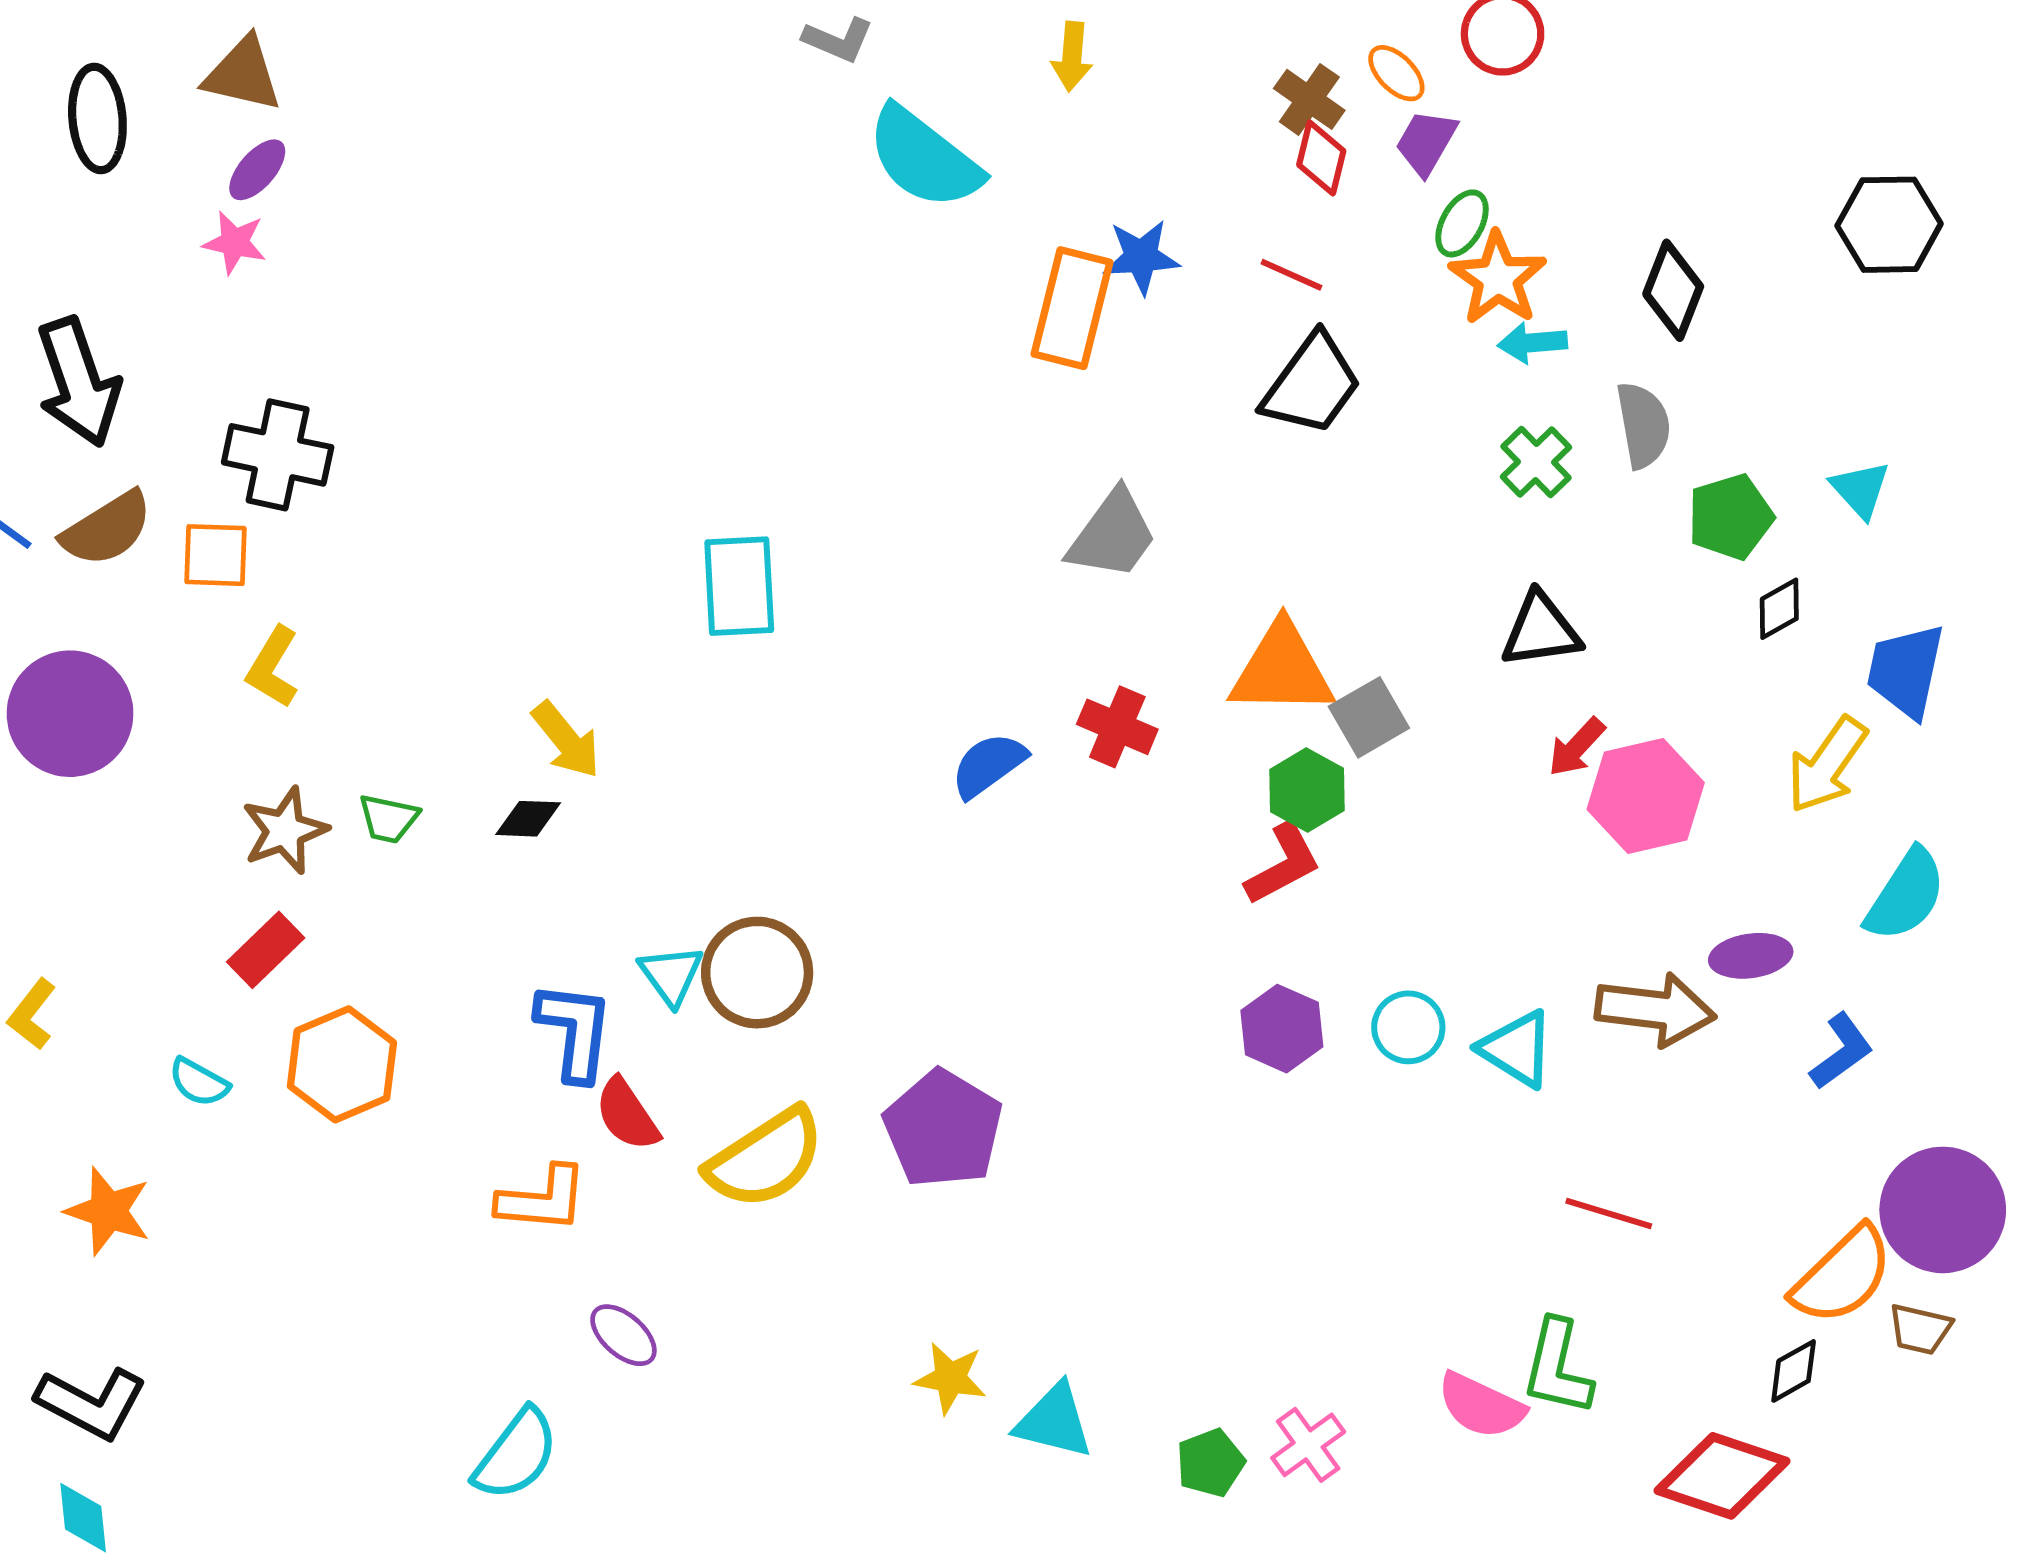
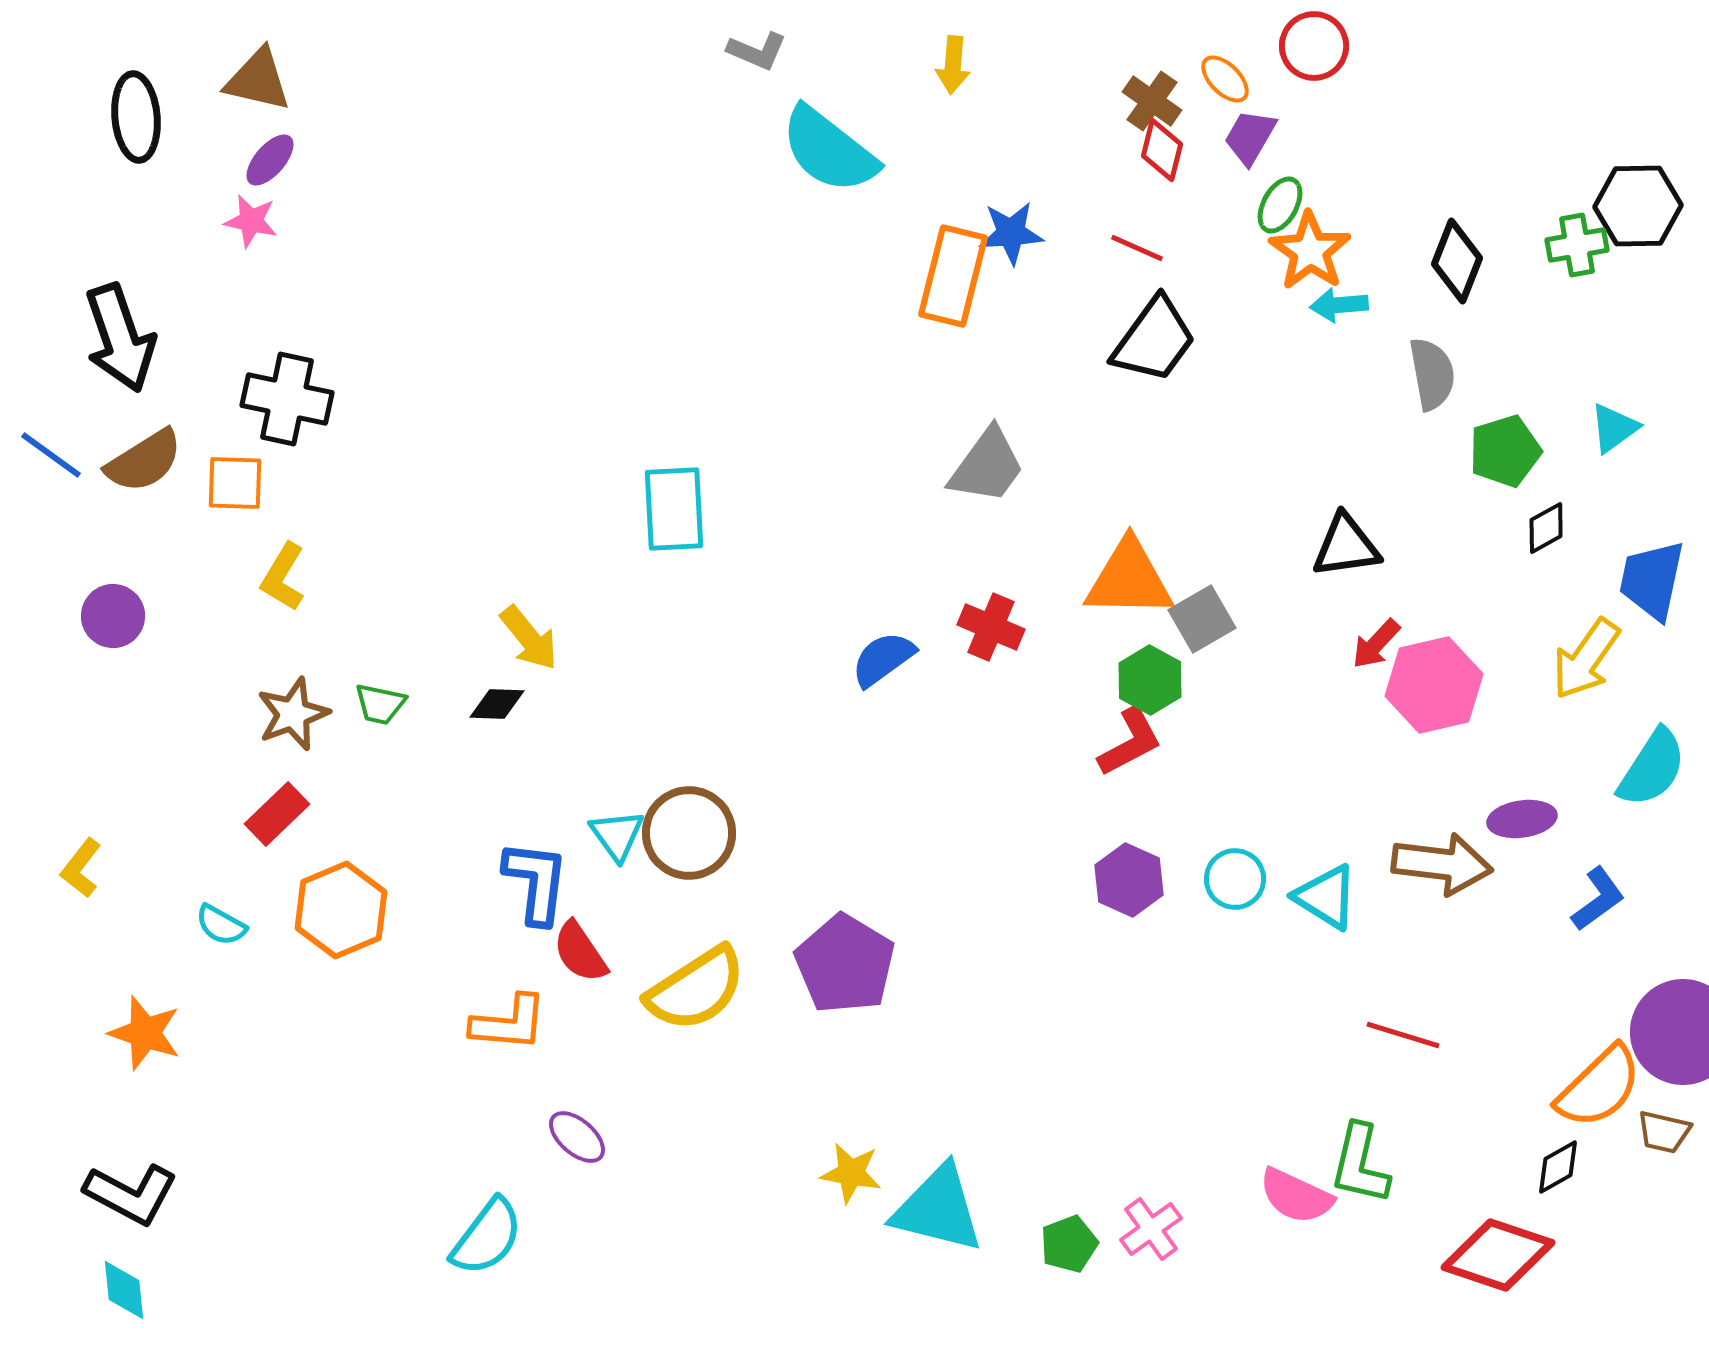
green cross: (1536, 462) -> (1577, 245), moved, turned 34
cyan triangle: (1860, 489) -> (1614, 428), turned 36
purple circle: (70, 714) -> (113, 616), size x0.6
cyan triangle: (1054, 1421) -> (938, 1209), size x1.4

